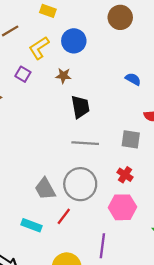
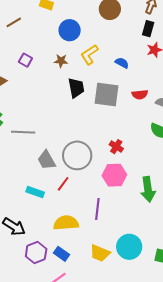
yellow L-shape: (39, 48) -> (89, 55), moved
gray square: (131, 139) -> (106, 94), moved, size x1.5
gray line: (85, 143) -> (23, 132), moved

